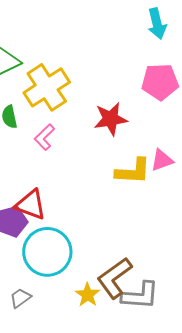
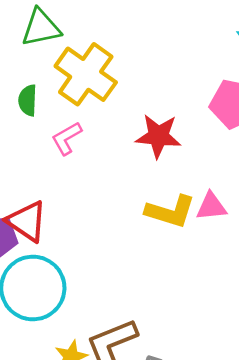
yellow cross: (47, 87) -> (86, 74), turned -36

